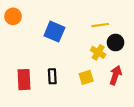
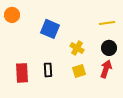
yellow line: (100, 25) -> (107, 23), moved
black circle: (116, 43) -> (109, 48), moved
yellow cross: (98, 52) -> (77, 48), moved

